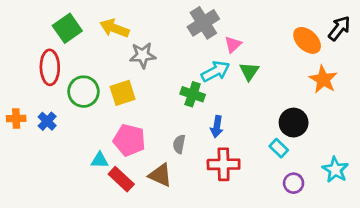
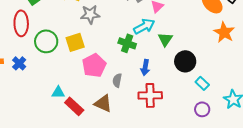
green triangle: (249, 71) -> (165, 39), moved
black circle: (294, 123) -> (185, 61), moved
pink pentagon: (129, 140) -> (94, 65), moved, turned 30
cyan rectangle: (279, 148) -> (202, 83), moved

